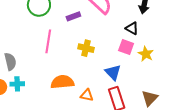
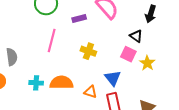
cyan cross: (17, 84) -> (36, 83), moved
orange triangle: (87, 95) -> (90, 92), moved

